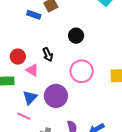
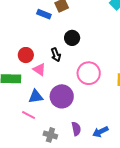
black circle: (76, 36) -> (72, 38), moved
blue triangle: (30, 98) -> (36, 97), turned 35

